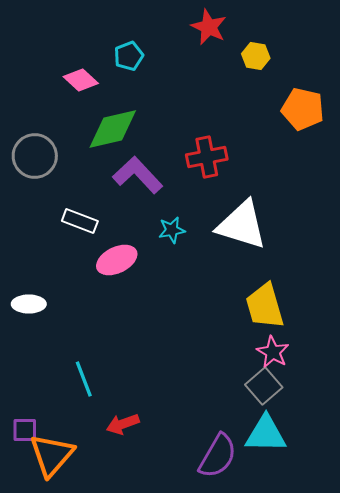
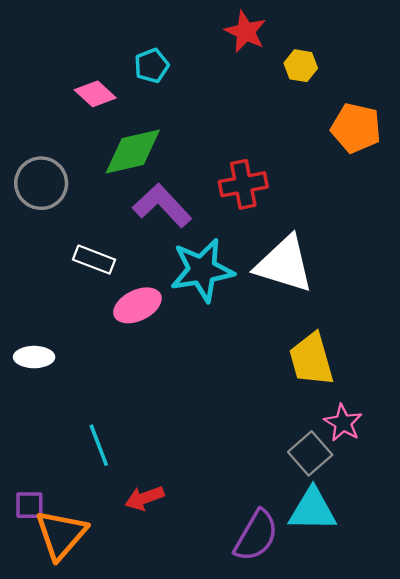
cyan star: (172, 230) -> (202, 270), size x2.0
pink star: (273, 352) -> (343, 423), moved

